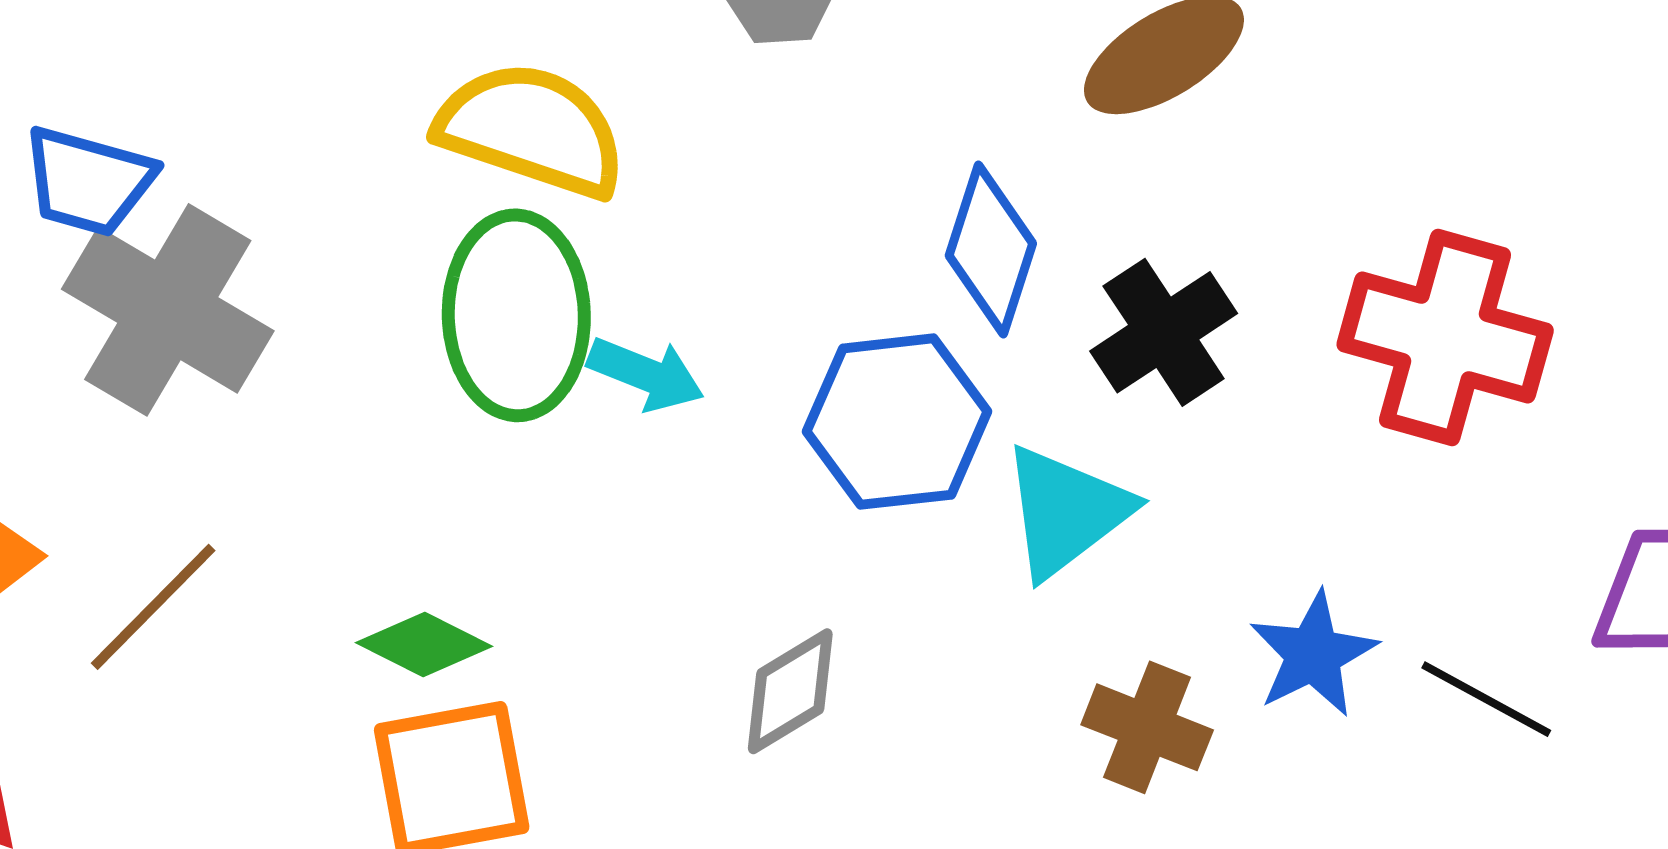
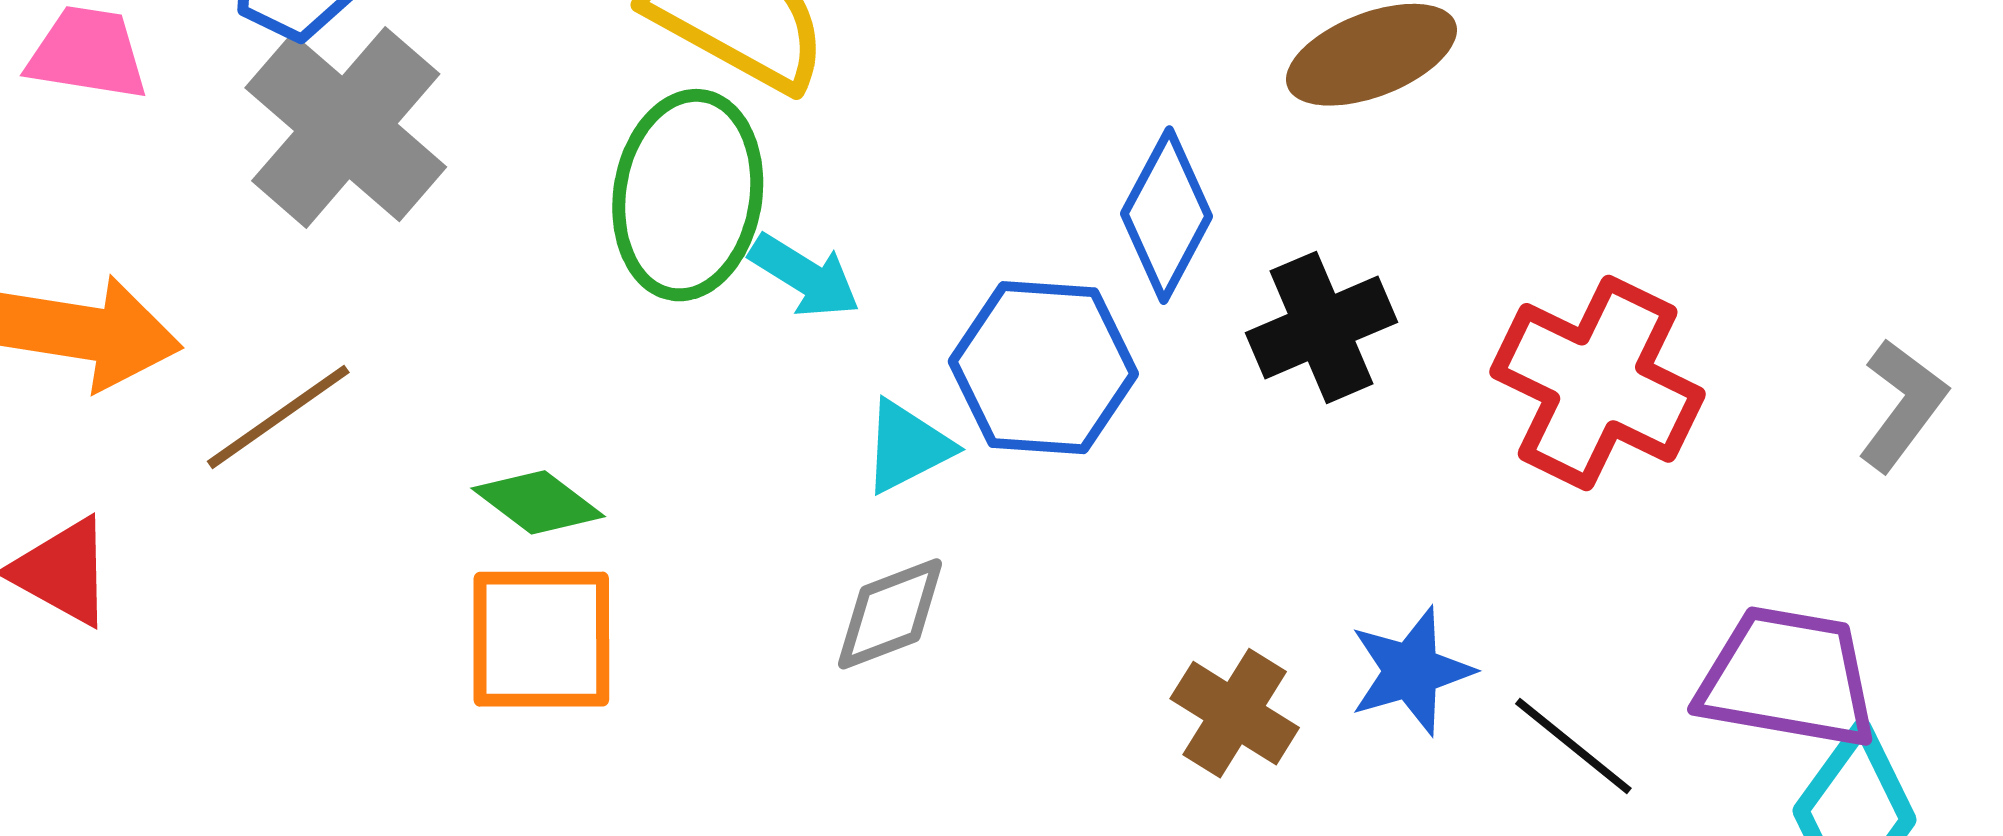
cyan triangle: (1066, 512) -> (907, 447), moved, size x0.7

